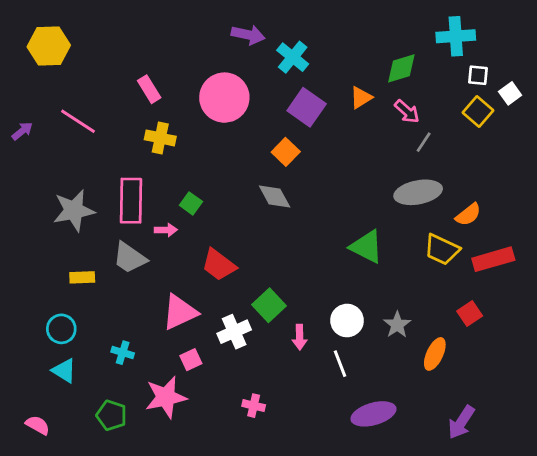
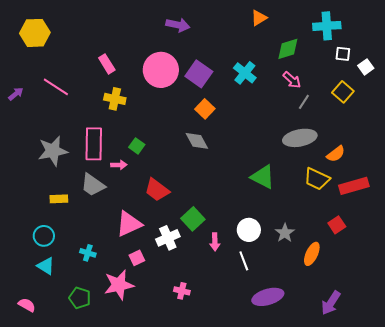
cyan cross: (293, 57) -> (245, 73), moved
orange triangle: (361, 98) -> (259, 18), moved
purple square: (307, 107) -> (199, 74), moved
yellow square: (478, 111) -> (343, 92), moved

